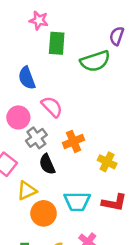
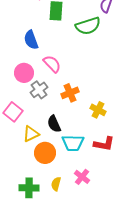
black semicircle: (47, 164) -> (54, 124), moved

